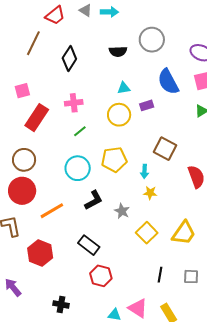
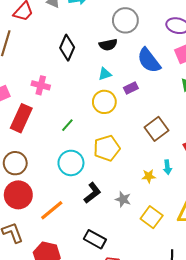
black semicircle: (118, 52) -> (108, 45), moved
black diamond: (69, 58) -> (67, 48), moved
pink cross: (74, 103) -> (41, 85), moved, turned 30
brown square: (165, 149) -> (157, 129), turned 35
cyan arrow: (145, 171) -> (167, 167), moved

